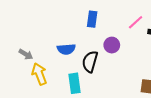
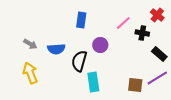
gray arrow: (26, 54) -> (30, 44), moved
cyan rectangle: (75, 83) -> (93, 82), moved

